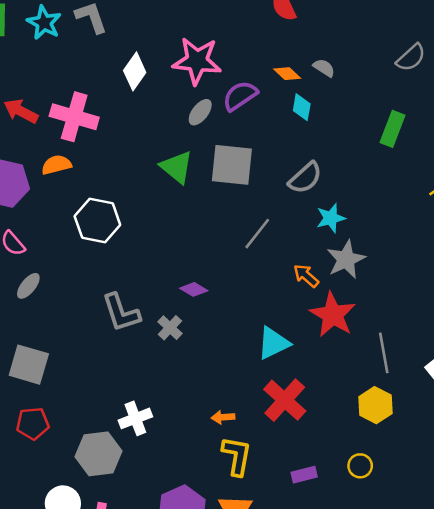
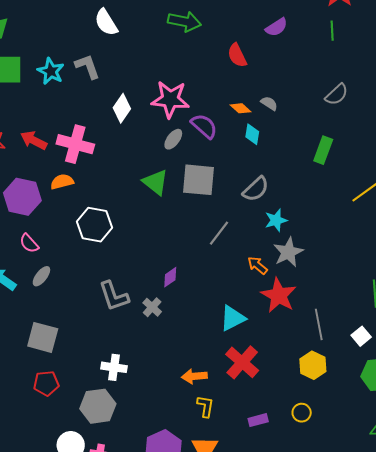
purple semicircle: (240, 96) -> (204, 126), turned 76
purple diamond: (194, 289) -> (170, 277), turned -65
orange arrow: (223, 417) -> (194, 376), size x1.4
white cross: (135, 418) -> (114, 367), moved, turned 30
yellow L-shape: (237, 456) -> (205, 406), size x0.7

